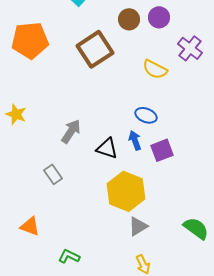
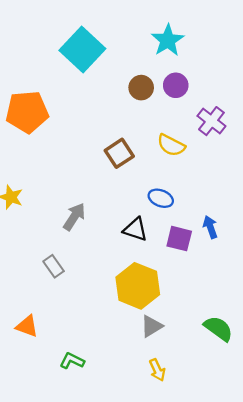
brown square: (95, 49) -> (119, 153), moved, size x0.7
blue arrow: (135, 140) -> (210, 227), moved
black triangle: (107, 148) -> (135, 229), moved
purple square: (162, 150) -> (179, 239), turned 35

